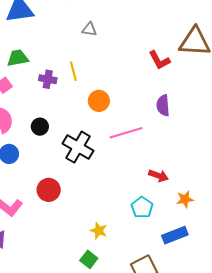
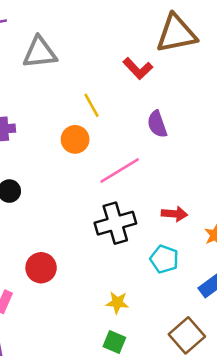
gray triangle: (89, 29) -> (40, 53), size x1.8
yellow line: (73, 71) -> (92, 105), moved
black cross: (78, 147) -> (115, 223), moved, turned -32

